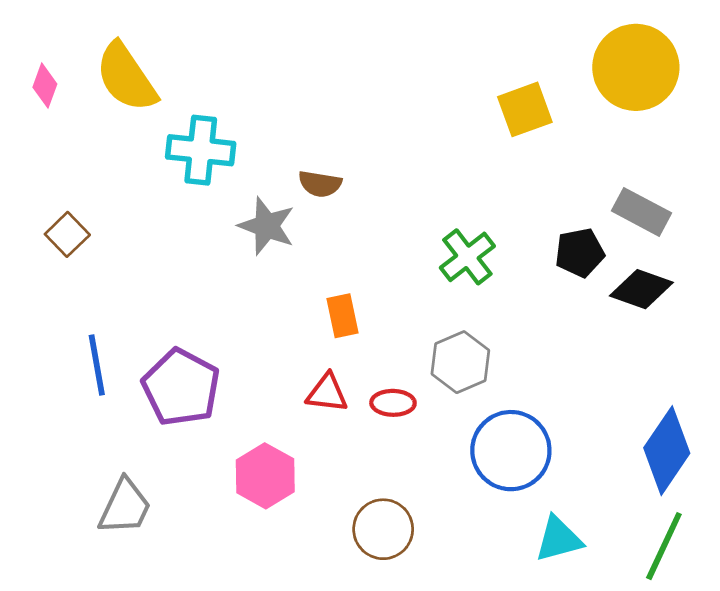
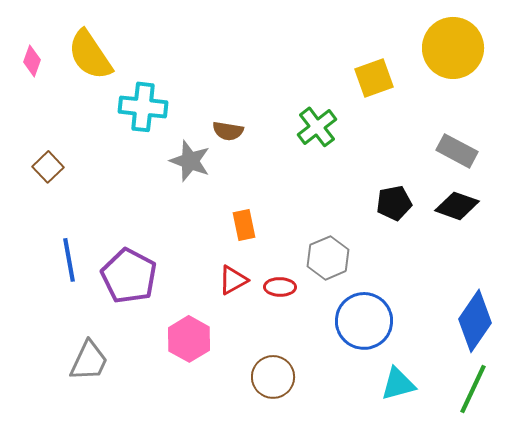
black pentagon: (580, 253) -> (394, 203), moved
green cross: (467, 257) -> (317, 127), moved
red triangle: (327, 393) -> (233, 280), turned -36

